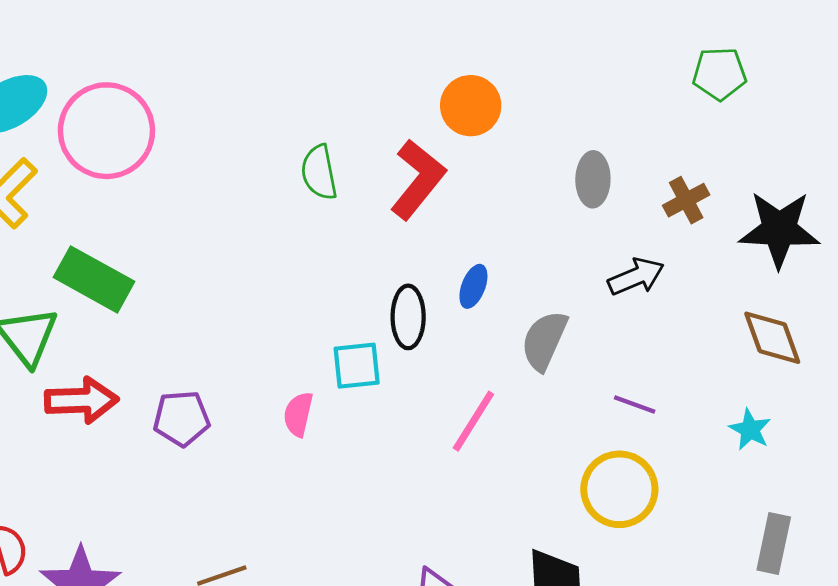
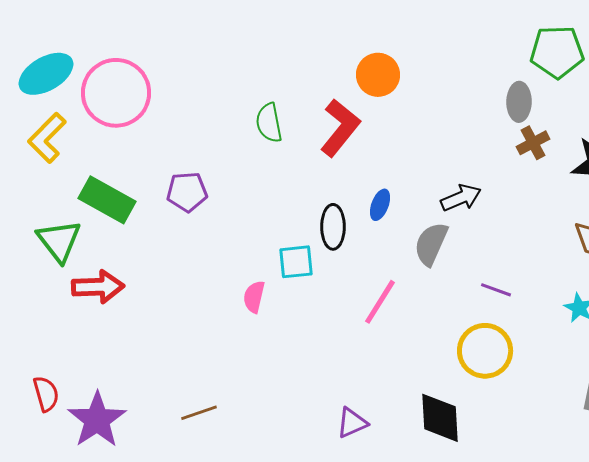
green pentagon: (719, 74) -> (557, 52), size x1.4
gray ellipse: (593, 179) -> (519, 102), moved
black arrow: (636, 277) -> (461, 198), moved
purple pentagon: (182, 418) -> (187, 192), moved

